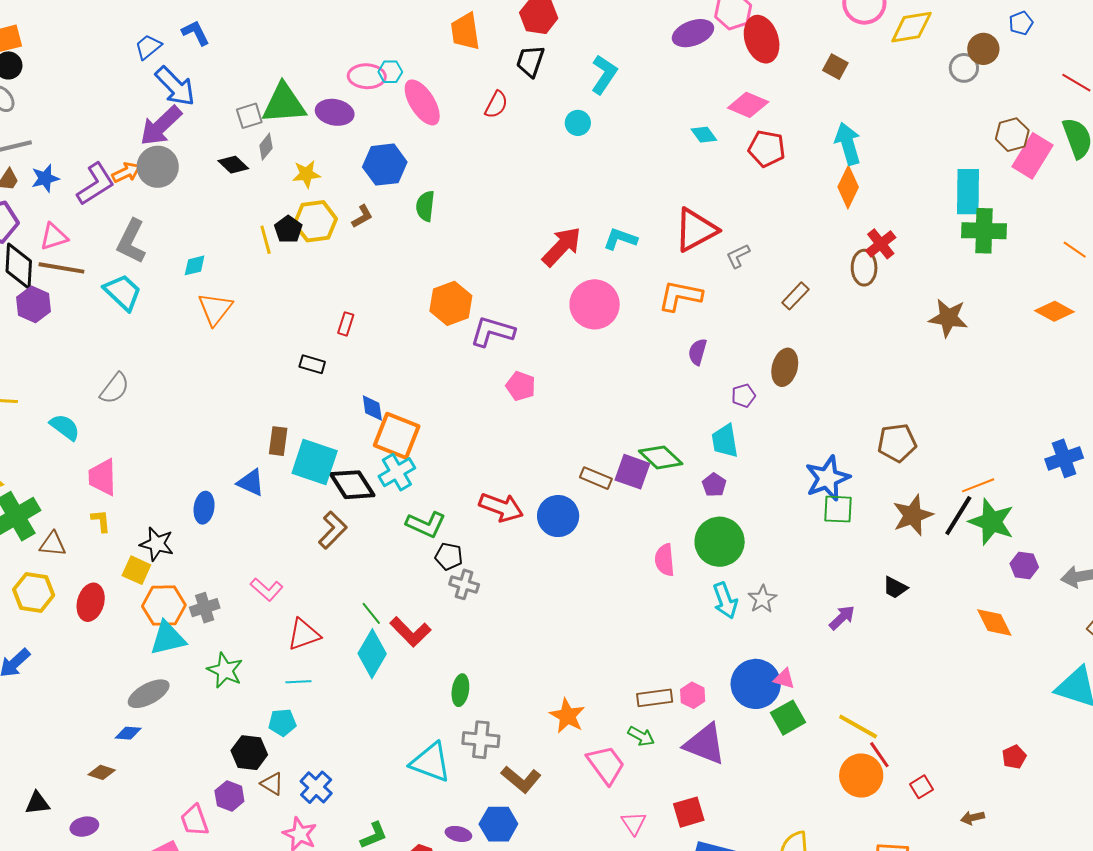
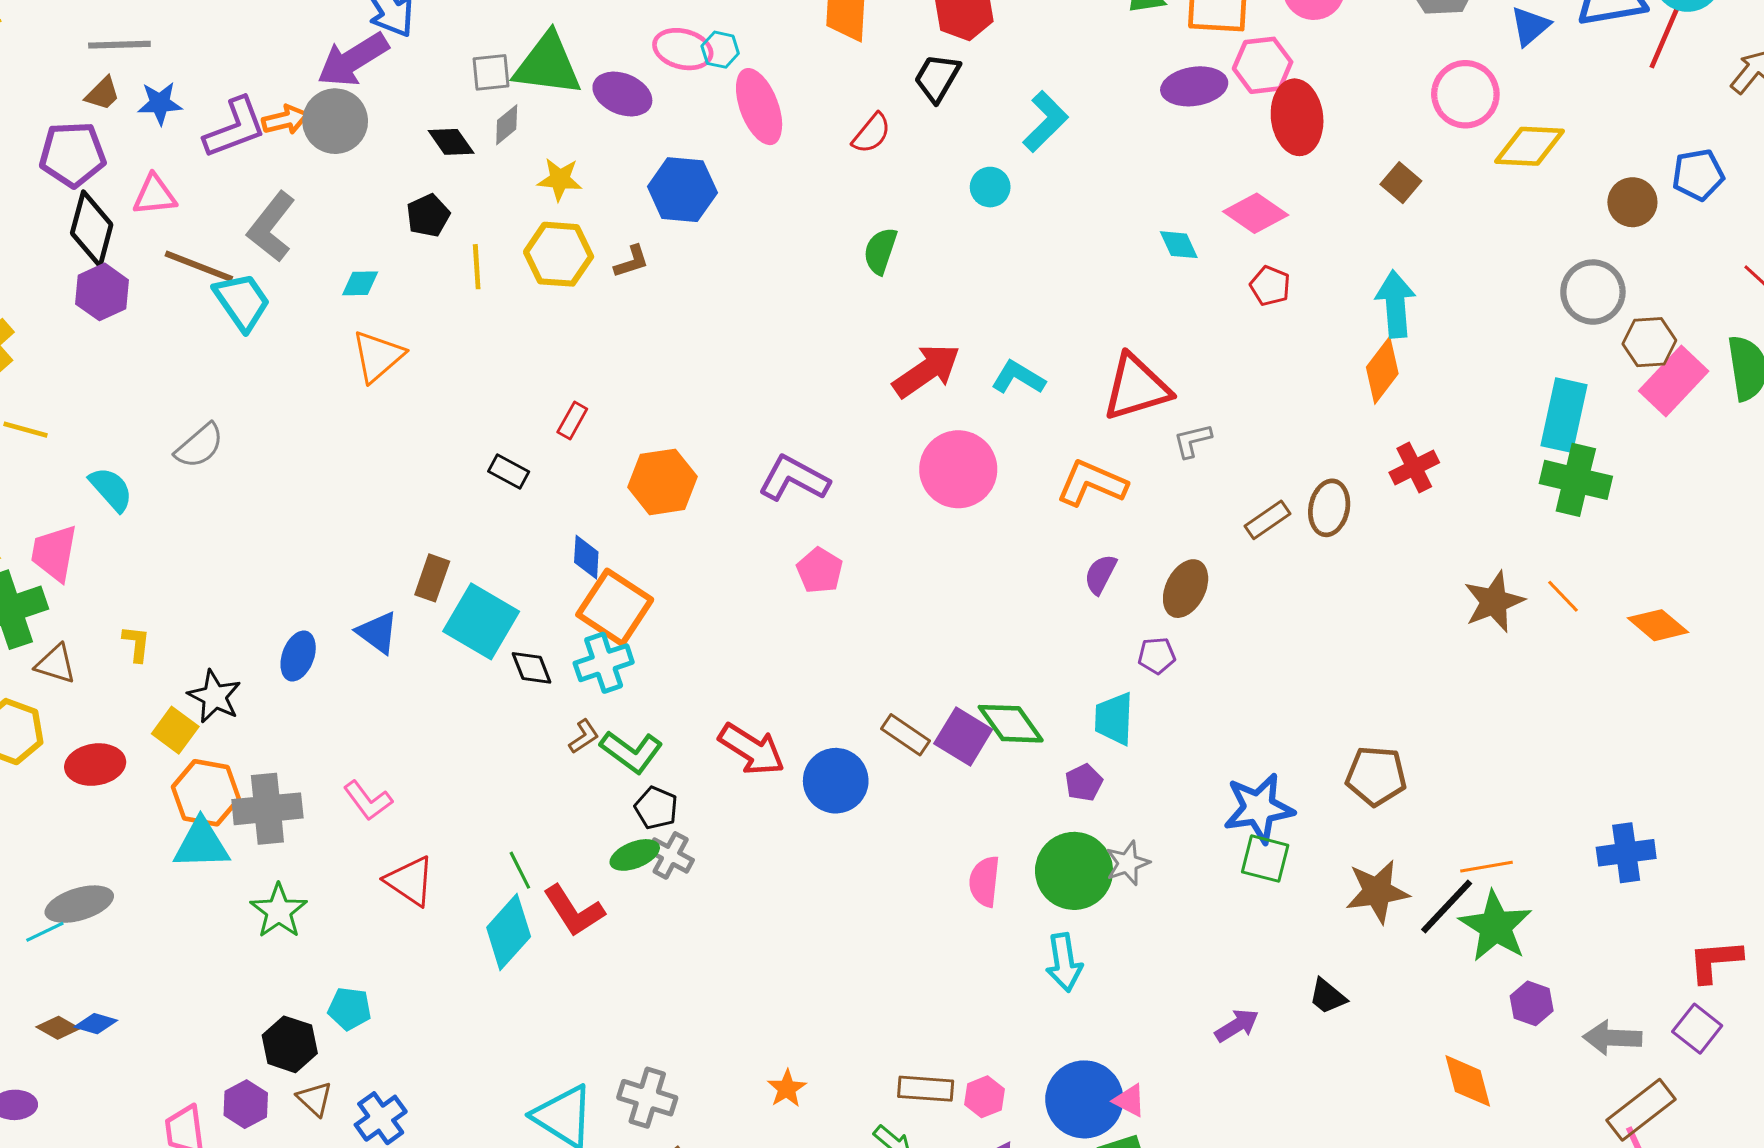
blue pentagon: (1021, 23) -> (1698, 175), size x1.4
gray circle: (964, 68) -> (1593, 292), moved, size x1.4
red pentagon: (767, 149) -> (1270, 286), size x0.7
green semicircle: (425, 206) -> (880, 251), moved
black pentagon: (288, 229) -> (428, 215), moved
orange line: (1075, 250) -> (1563, 596), moved
brown line: (61, 268) -> (199, 266), moved
brown ellipse: (864, 268) -> (1329, 508), moved
orange hexagon: (451, 303) -> (662, 482), moved
brown star: (948, 318) -> (1494, 602), turned 30
brown ellipse: (785, 367) -> (1186, 589), moved
pink trapezoid: (102, 477) -> (54, 553), moved
black diamond: (352, 485) -> (532, 668), size x0.6
brown L-shape: (333, 530) -> (584, 737), moved, size x0.6
gray star: (762, 599) -> (1128, 863), moved
red ellipse: (91, 602) -> (95, 765), turned 54
gray cross: (205, 608) -> (267, 809), size x1.5
red triangle: (304, 634) -> (410, 881), turned 42
cyan line: (298, 682) -> (45, 932), moved, turned -35
green ellipse: (460, 690) -> (635, 855), moved, turned 48
gray ellipse: (149, 694) -> (79, 904), moved
orange star: (567, 716) -> (787, 1089), size x0.7
blue diamond: (128, 733) -> (96, 1024), moved

